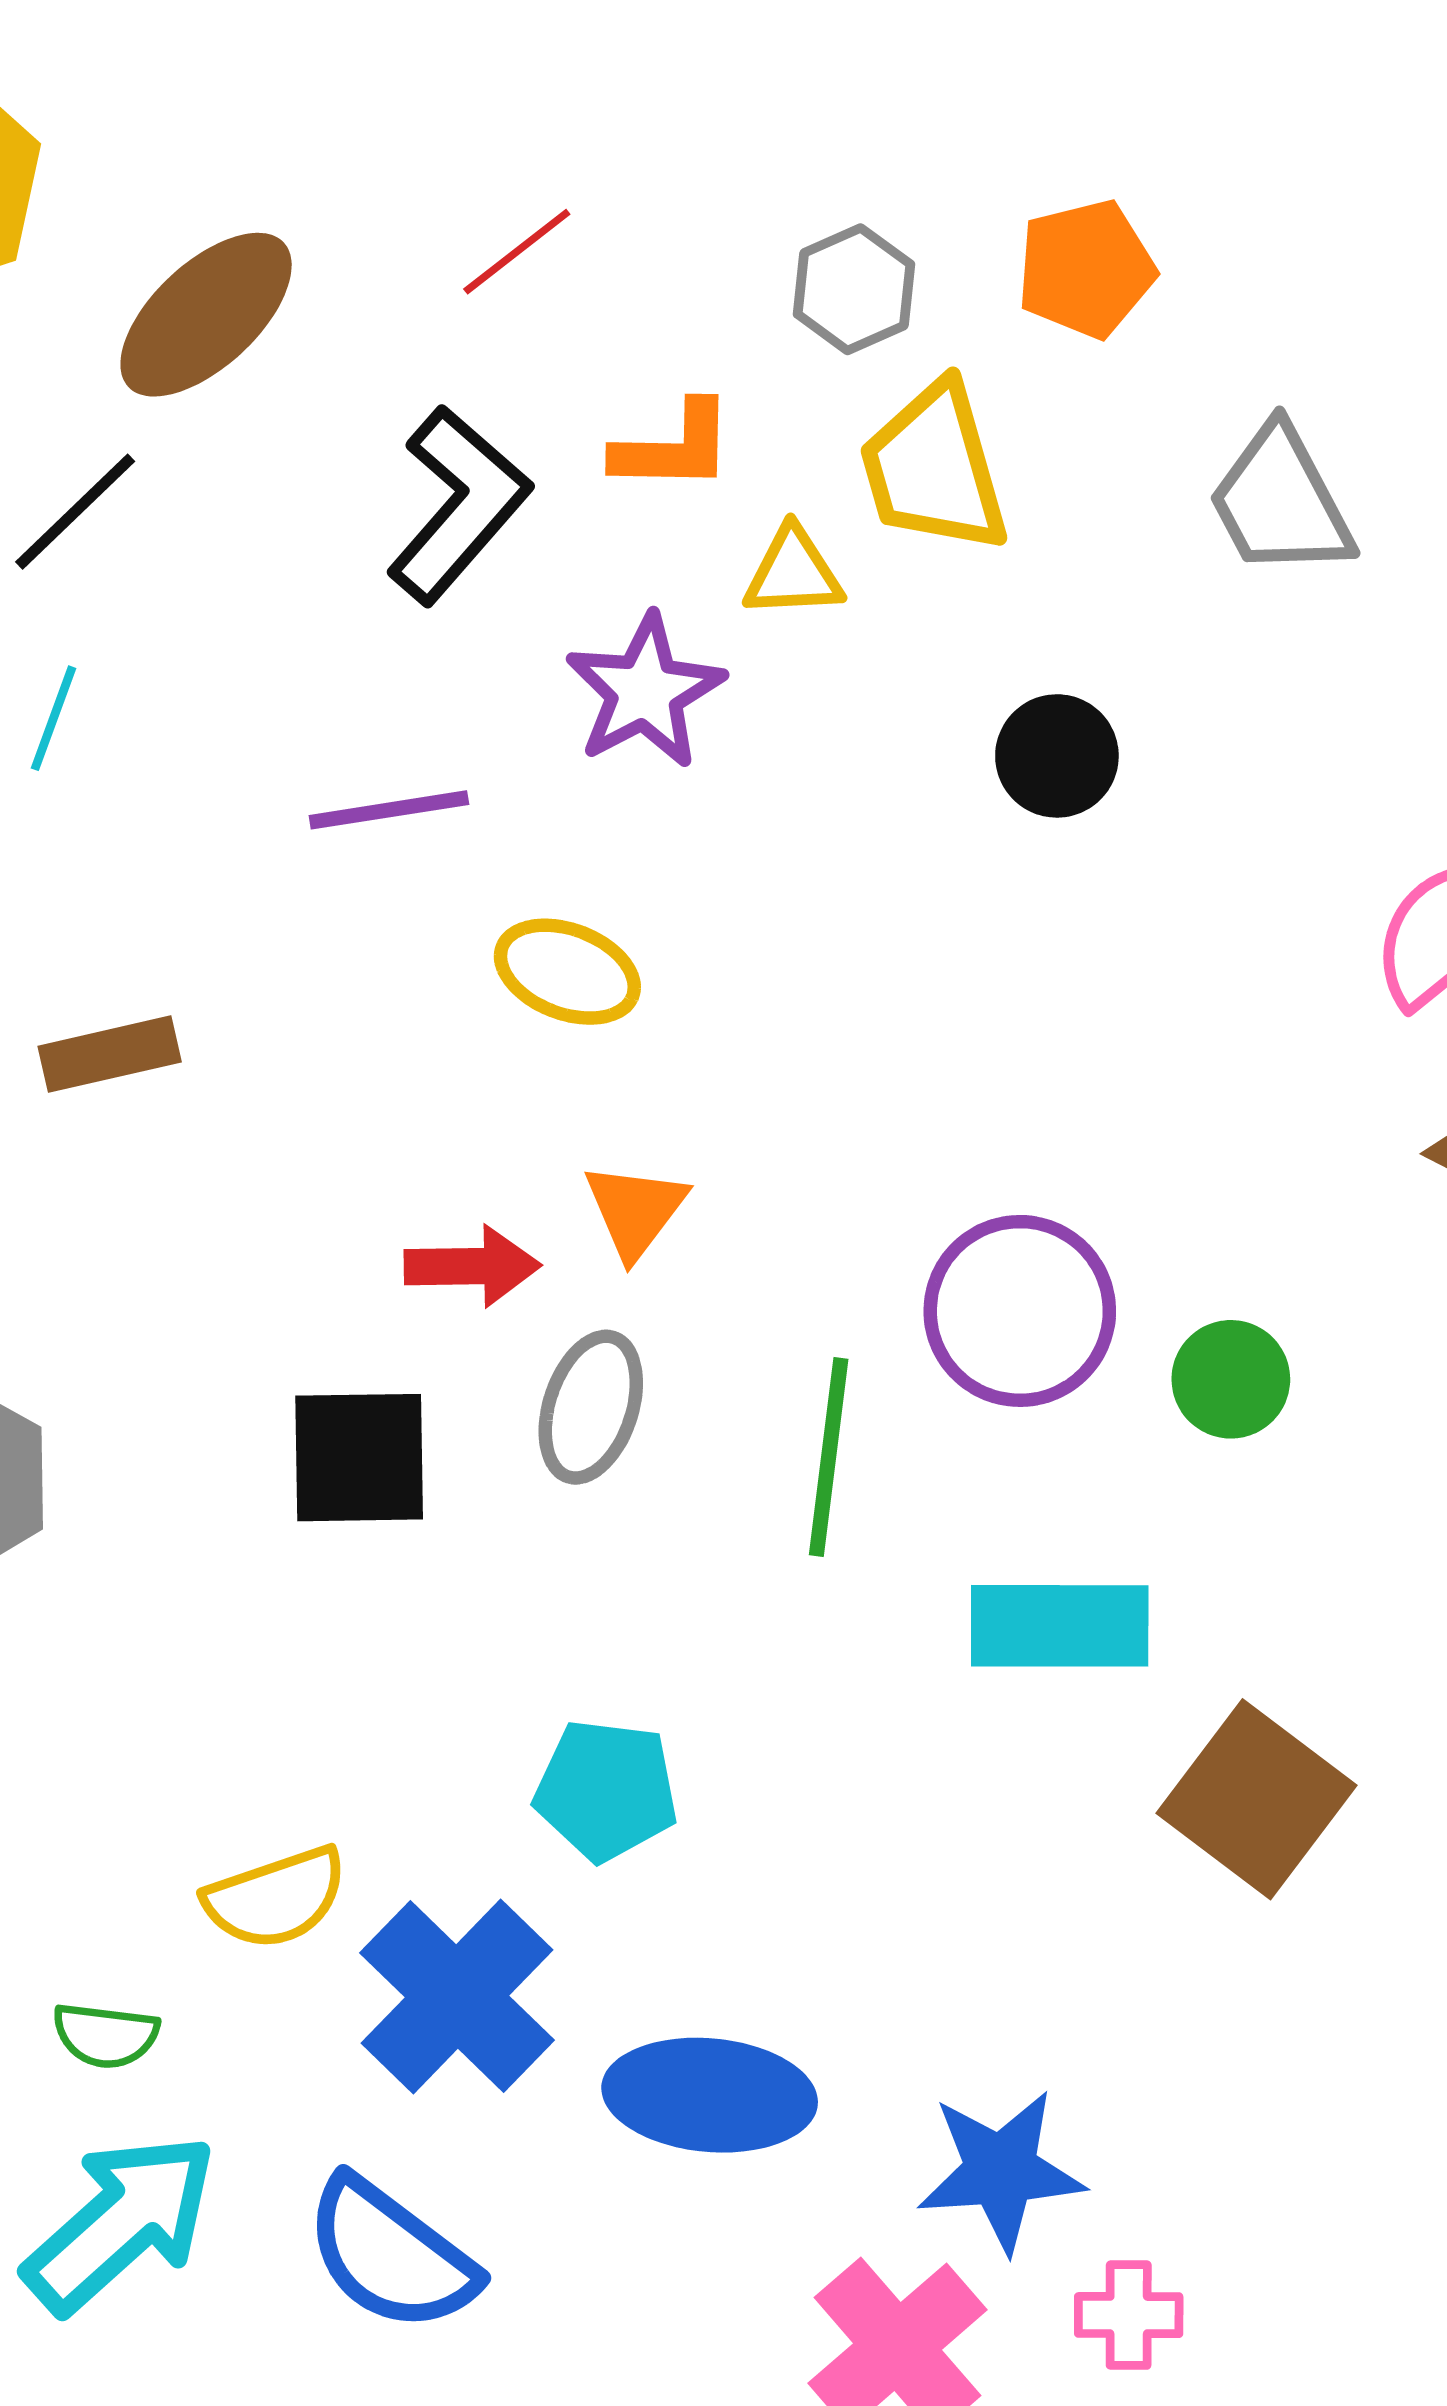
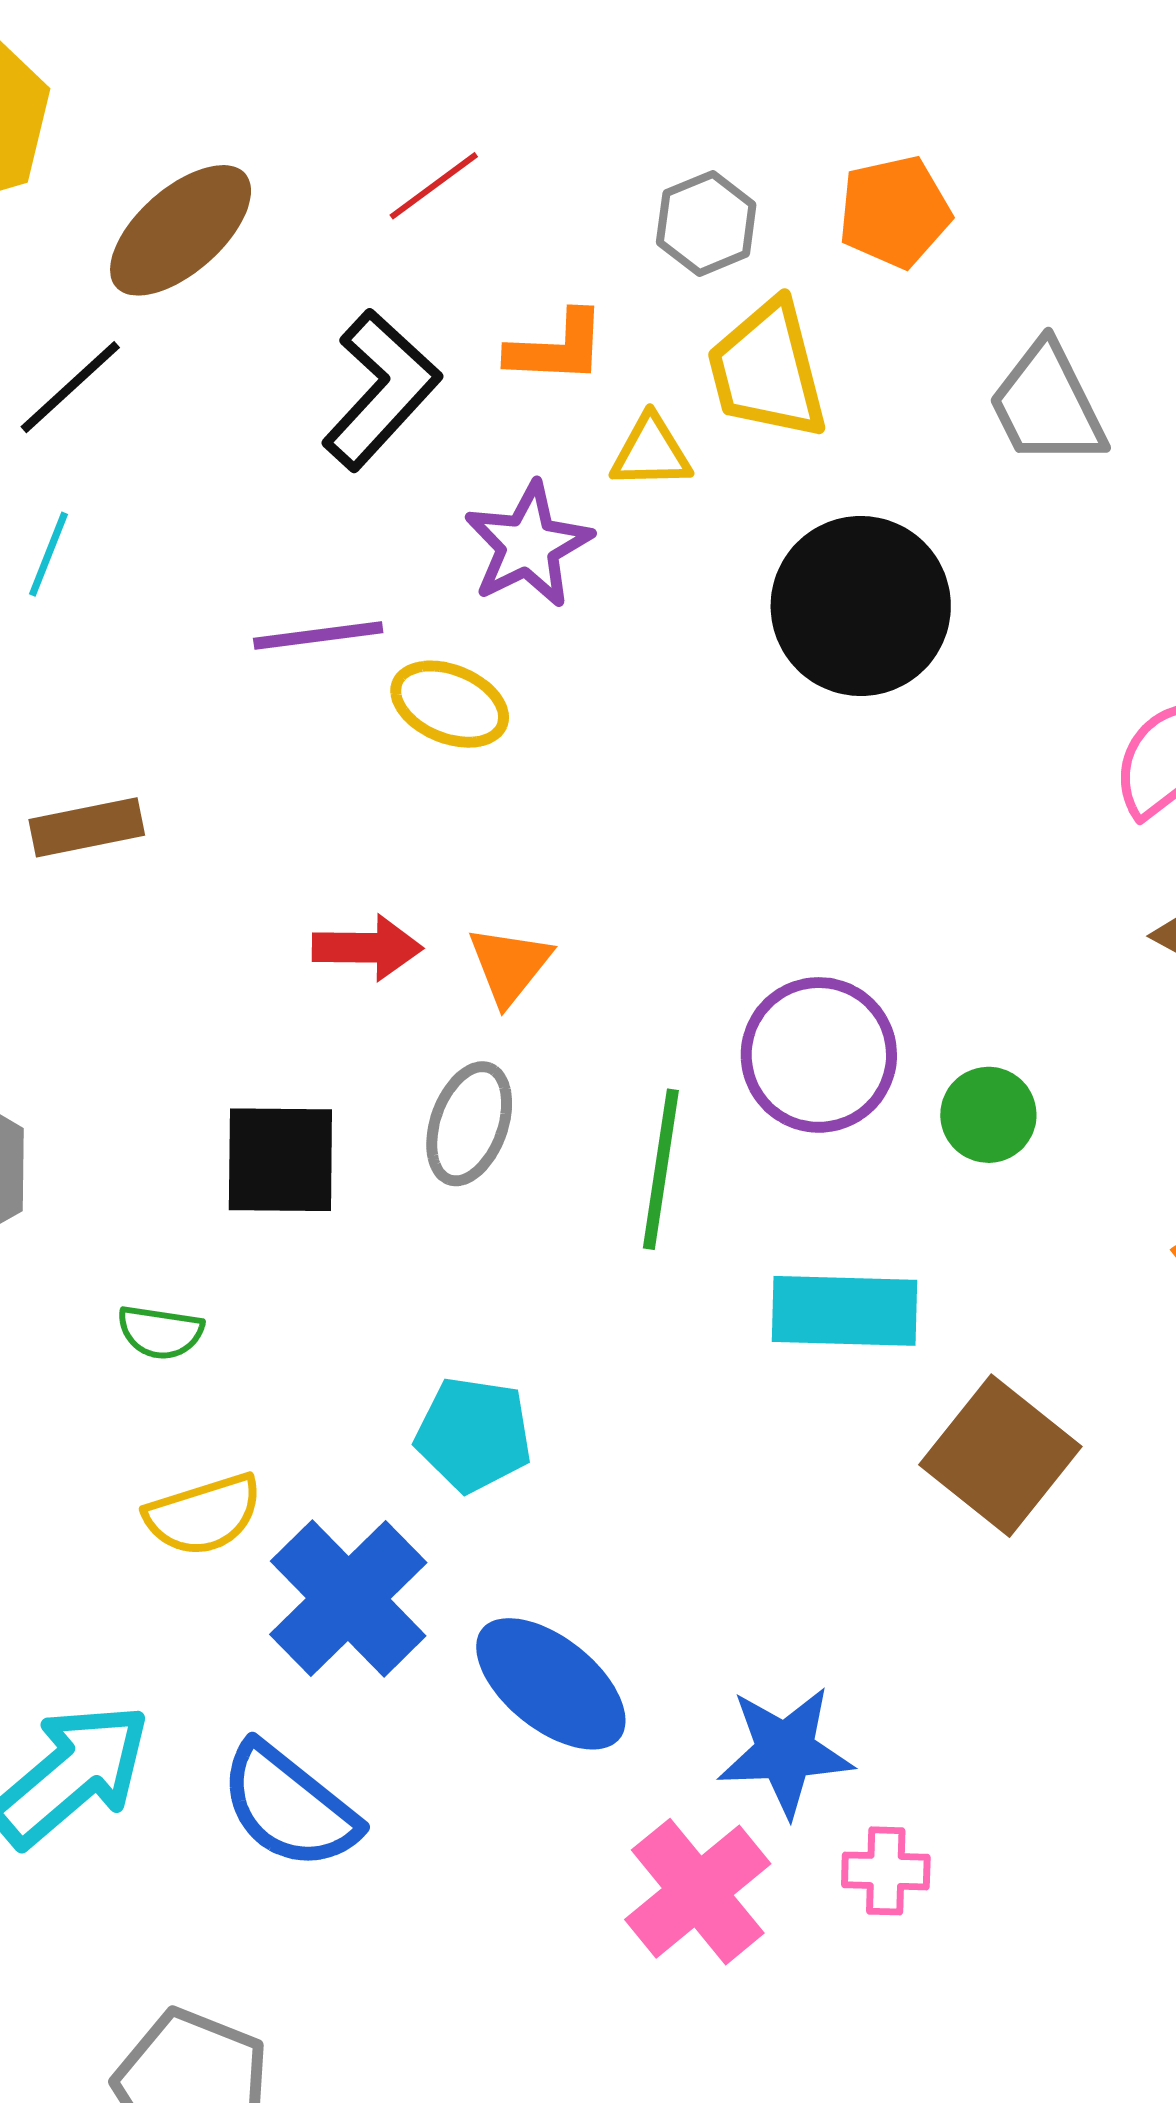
black circle: (1057, 756) -> (861, 606), size x1.8
yellow ellipse: (567, 972) -> (450, 704), moved
red arrow: (472, 1266) -> (367, 948), moved
green semicircle: (106, 2035) -> (160, 1332), moved
blue ellipse: (710, 2095) -> (551, 1684), turned 32

